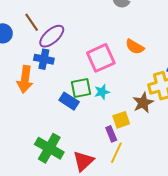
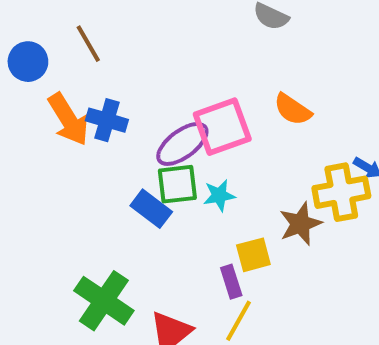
purple ellipse: (52, 36) -> (182, 144), moved
orange arrow: (25, 79) -> (68, 119), moved, turned -44

